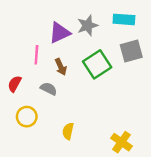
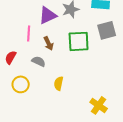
green square: (97, 64) -> (79, 41), turned 30
yellow semicircle: (68, 131) -> (59, 83), moved

